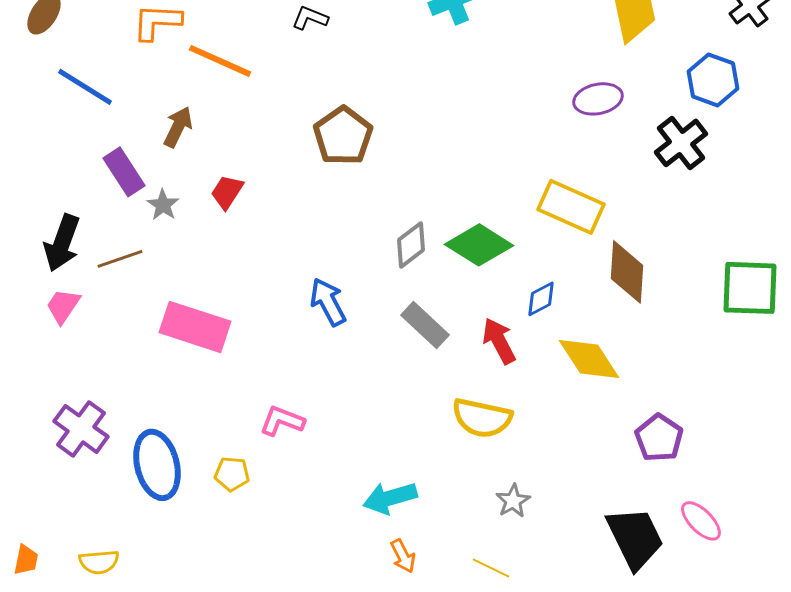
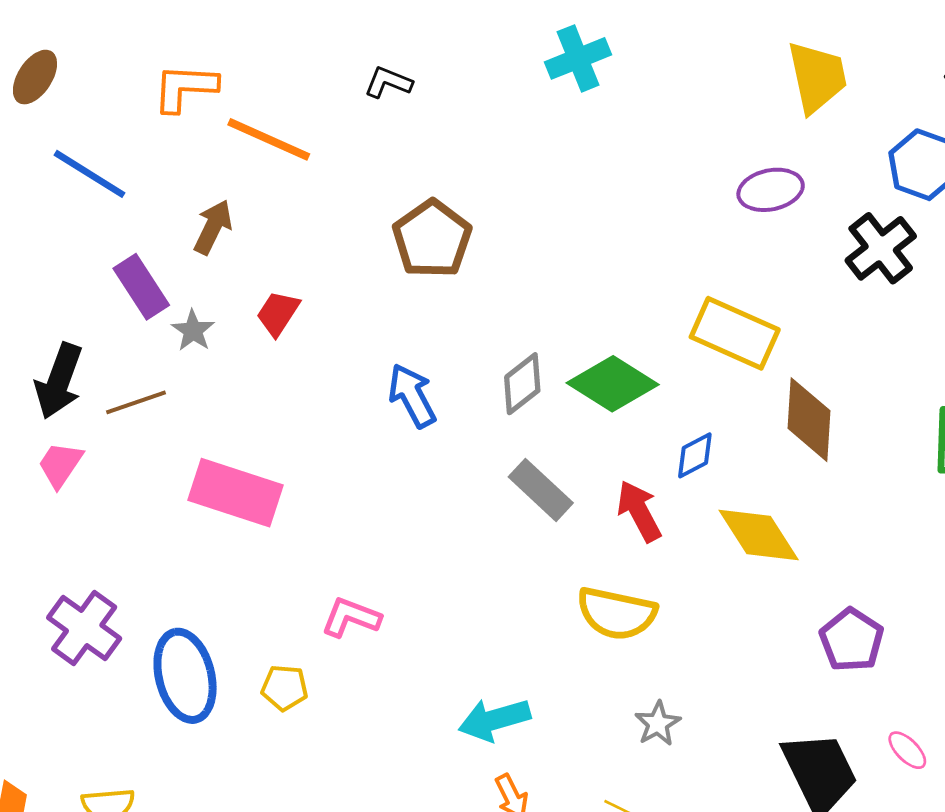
blue arrow: (328, 302) -> (412, 396), moved
pink ellipse: (701, 521) -> (907, 750), size x0.7

